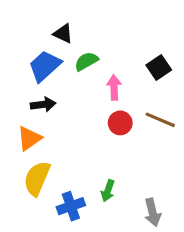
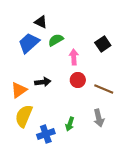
black arrow: (43, 104) -> (43, 82), moved
brown line: (160, 120) -> (104, 89), moved
gray arrow: (153, 212) -> (99, 118), moved

